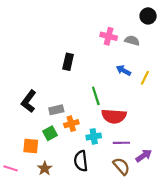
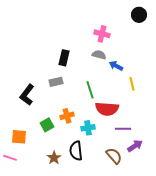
gray semicircle: (132, 41) -> (99, 55), moved
yellow line: (145, 78) -> (132, 84), moved, turned -40
gray rectangle: (56, 110) -> (56, 82), moved
purple line: (121, 143) -> (123, 129), moved
orange square: (31, 146) -> (19, 137), moved
brown star: (45, 168) -> (54, 158), moved

